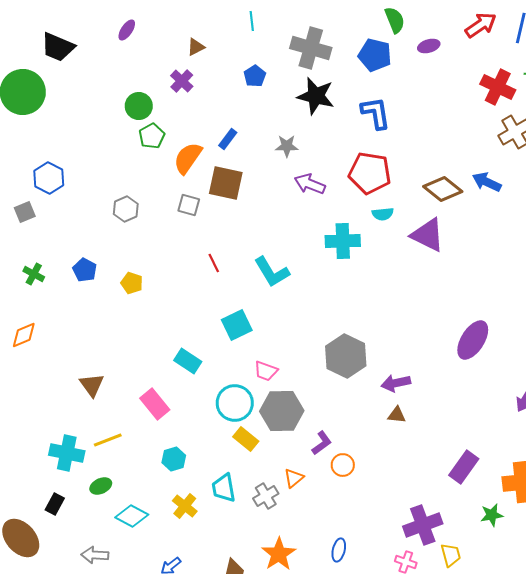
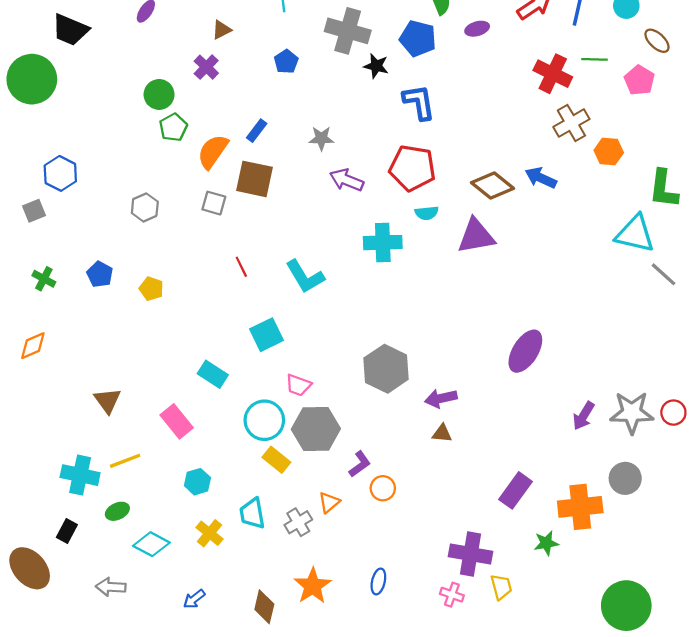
black star: (316, 96) -> (376, 66), moved, size x0.6
purple triangle: (428, 235) -> (476, 236), turned -36
purple cross: (423, 525) -> (471, 554), turned 30

